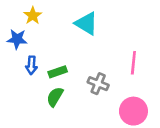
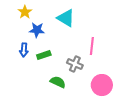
blue star: (17, 39) -> (37, 30), moved
pink line: (133, 63) -> (92, 46), moved
green semicircle: (55, 97) -> (58, 82), moved, turned 84

